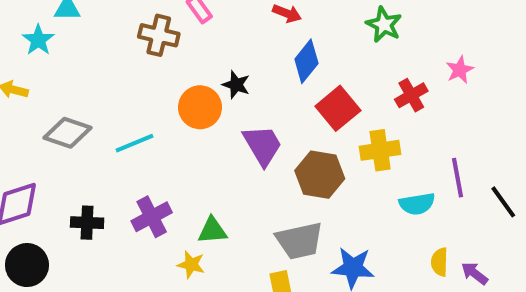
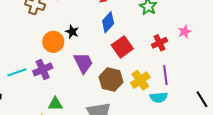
cyan line: (135, 143) -> (17, 72), moved
yellow cross: (380, 150) -> (140, 80), moved, turned -30
purple line: (458, 178) -> (165, 75), moved
purple cross: (152, 217) -> (43, 69), moved

